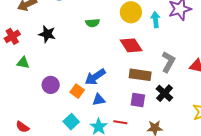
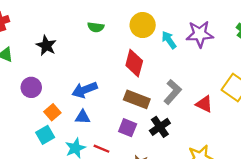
cyan arrow: (155, 20) -> (169, 40), turned -42
black star: (47, 34) -> (46, 46), moved
red diamond: (131, 45) -> (134, 63), turned 35
orange square: (77, 91) -> (52, 112), moved

